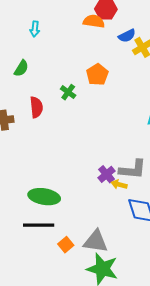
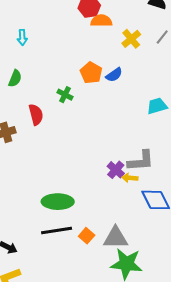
orange semicircle: (94, 21) -> (101, 21), moved
blue semicircle: (127, 36) -> (114, 75), moved
orange square: (66, 245) -> (87, 236), moved

